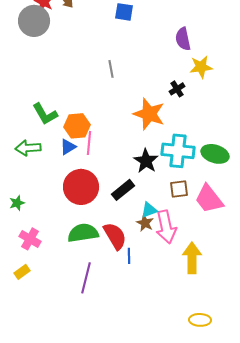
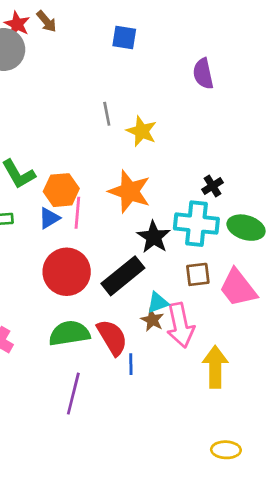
yellow star: (201, 67) -> (142, 131), moved, turned 30
black cross: (177, 89) -> (213, 186), moved
orange star: (149, 114) -> (130, 191), moved
black rectangle: (123, 190) -> (123, 276), size x1.4

